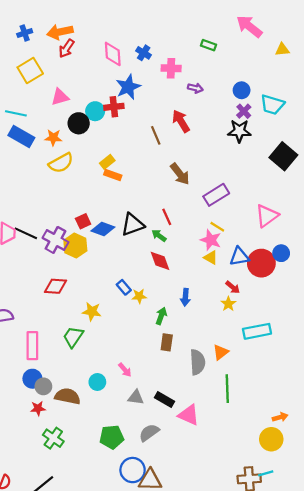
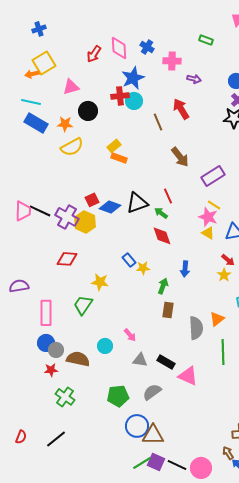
orange arrow: (60, 32) -> (32, 74), moved, size x0.6
red arrow: (67, 48) -> (94, 54), moved
cyan circle: (95, 111) -> (134, 101), moved

